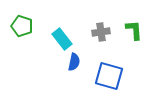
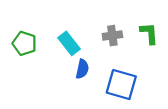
green pentagon: (22, 26) -> (24, 43), moved

